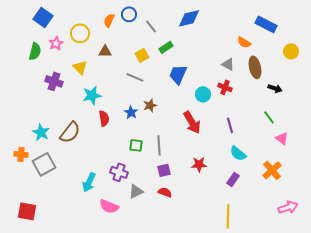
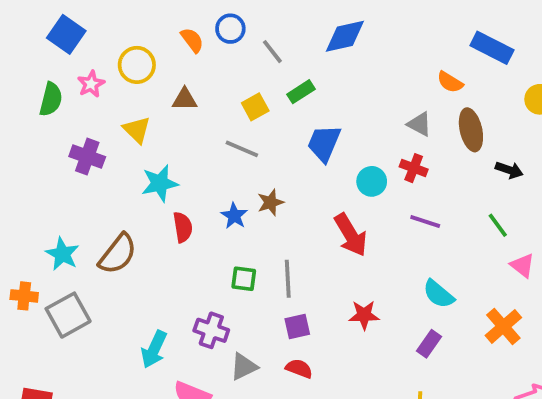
orange semicircle: (109, 20) -> (192, 40), turned 120
purple line: (230, 125) -> (425, 221), moved, turned -56

